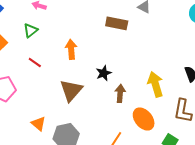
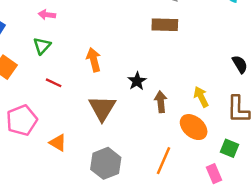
brown rectangle: (117, 23) -> (165, 25), moved
yellow arrow: (155, 84) -> (201, 97), moved, size x0.7
orange triangle: (38, 124) -> (58, 143), moved

